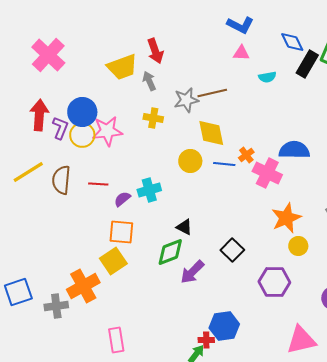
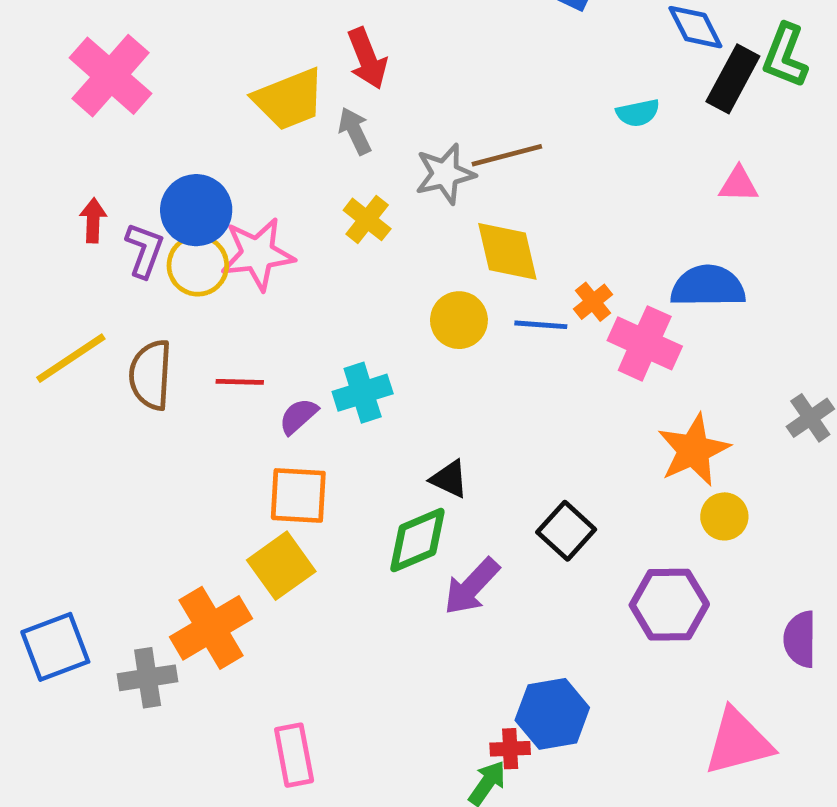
pink triangle: (241, 53) -> (739, 184), moved
red arrow: (39, 115) -> (93, 220), size x0.6
yellow cross: (153, 118) -> (367, 219), turned 30

